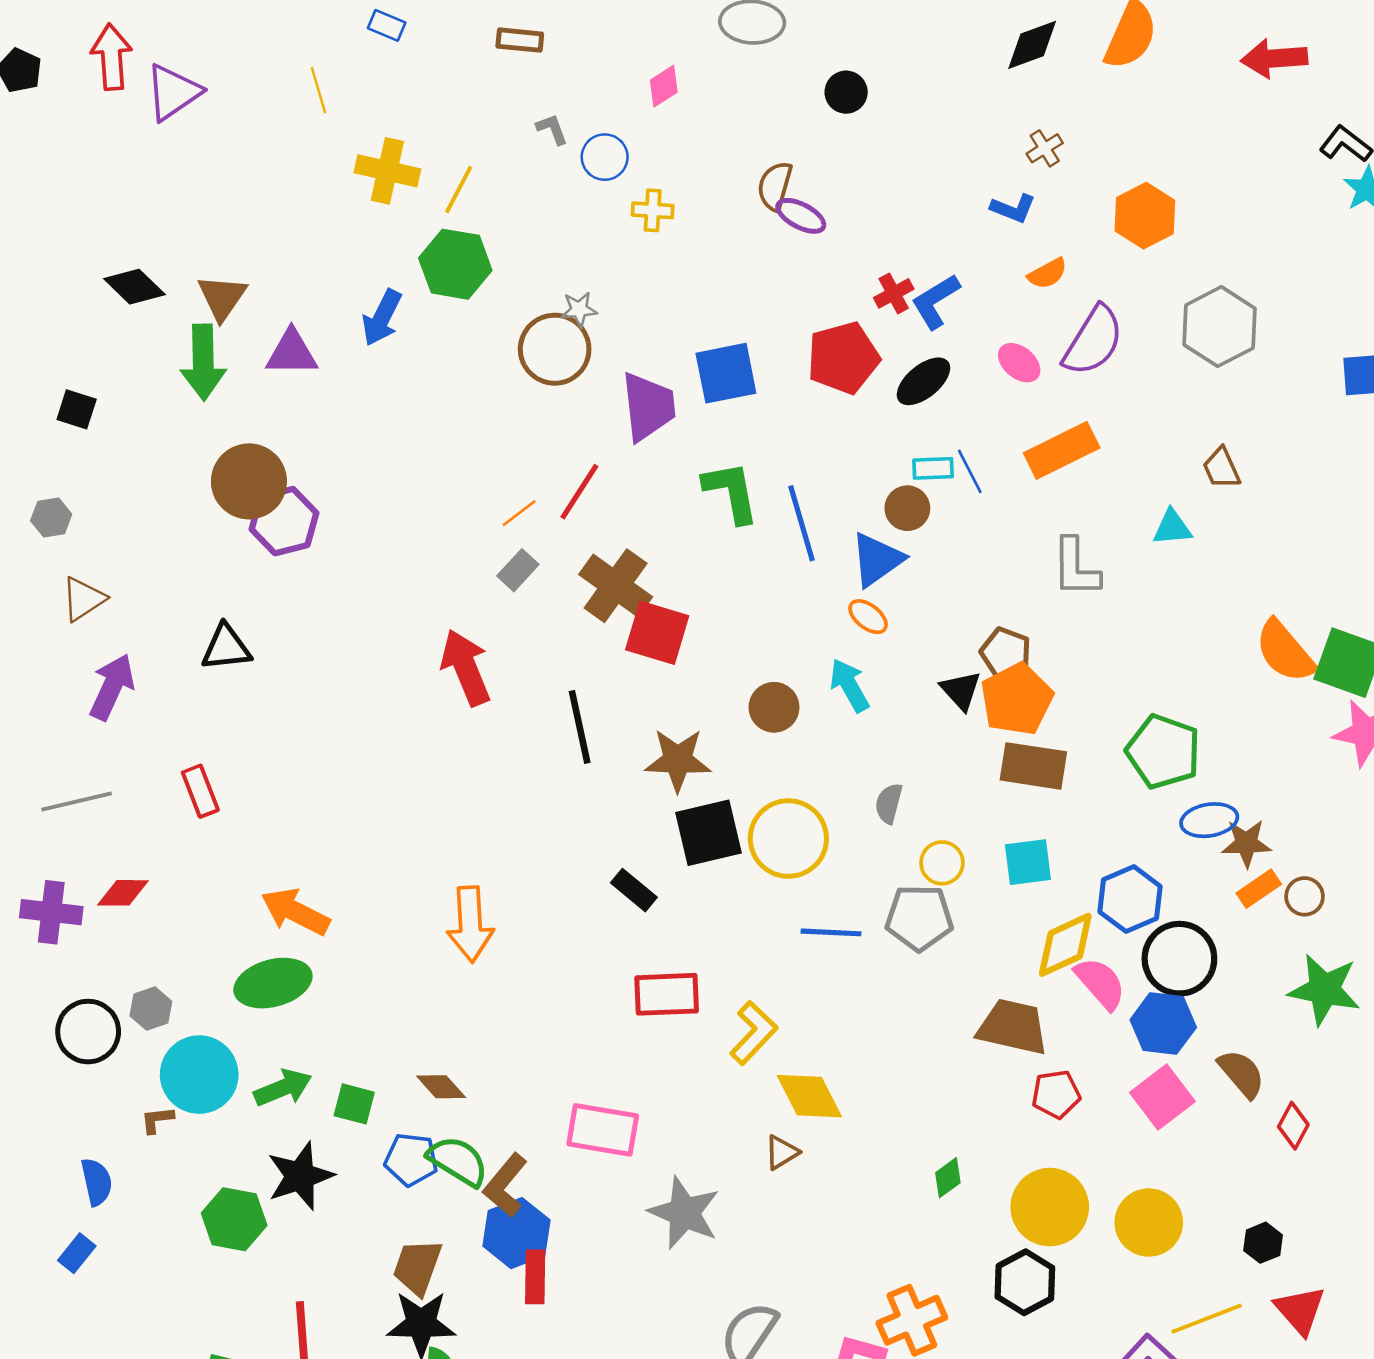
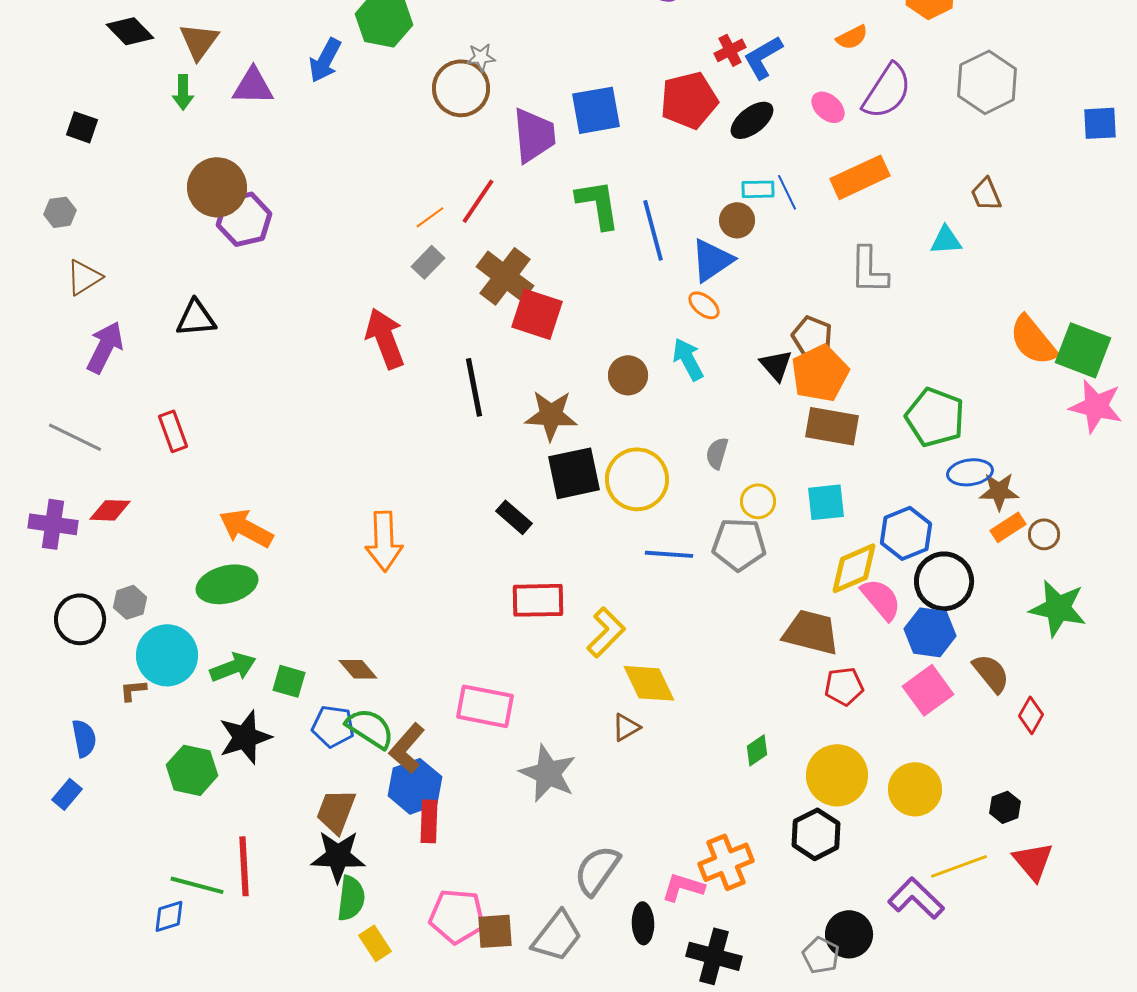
green arrow: (203, 362) -> (183, 92), size x0.6
gray line: (77, 802) -> (75, 437), turned 38

